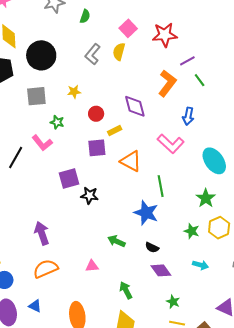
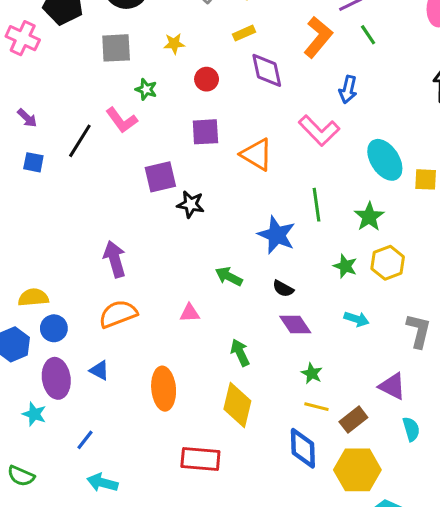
yellow rectangle: (115, 131) -> (244, 33), moved
green line: (161, 186) -> (316, 205), moved

